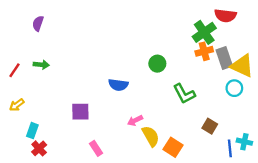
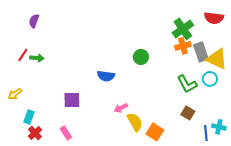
red semicircle: (225, 16) -> (214, 18), moved
red line: (15, 70) -> (23, 55), moved
green L-shape: (184, 94) -> (187, 84), moved
pink rectangle: (96, 148) -> (66, 133), moved

